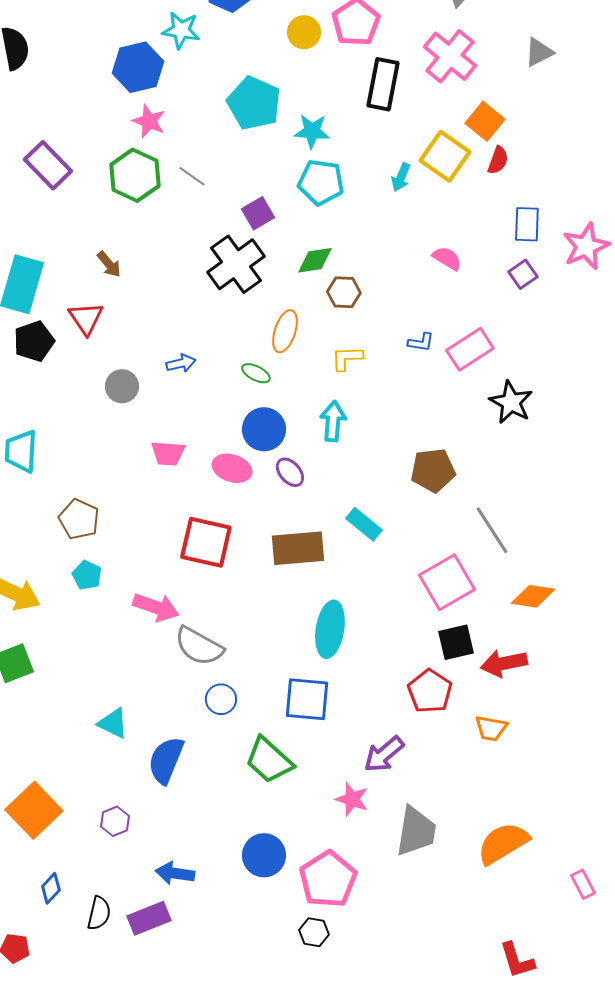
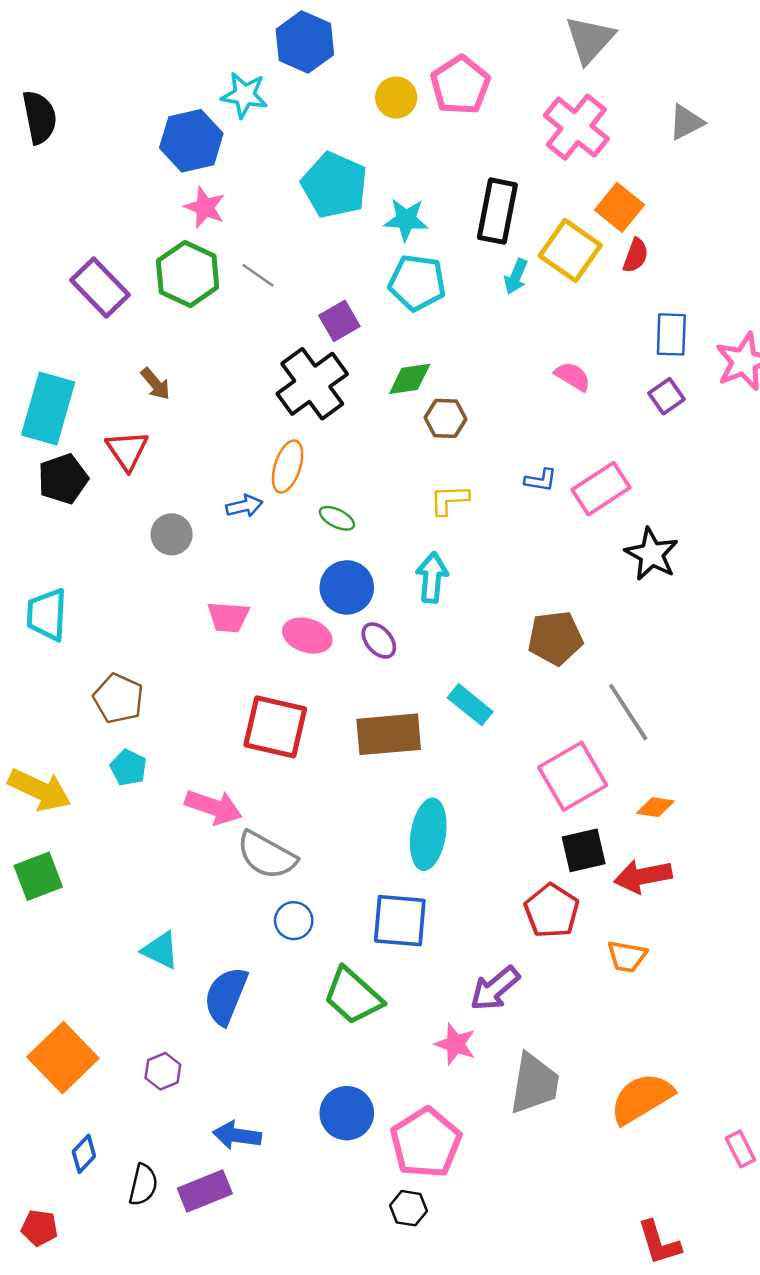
black rectangle: (383, 84) -> (497, 211), moved
purple rectangle: (48, 165) -> (100, 288), moved
orange ellipse: (285, 331) -> (288, 466), moved
orange diamond: (533, 596) -> (655, 807), moved, size x0.7

